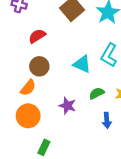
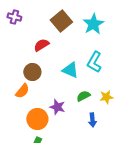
red semicircle: (37, 36) -> (41, 45), moved
orange circle: (28, 116) -> (37, 119), moved

